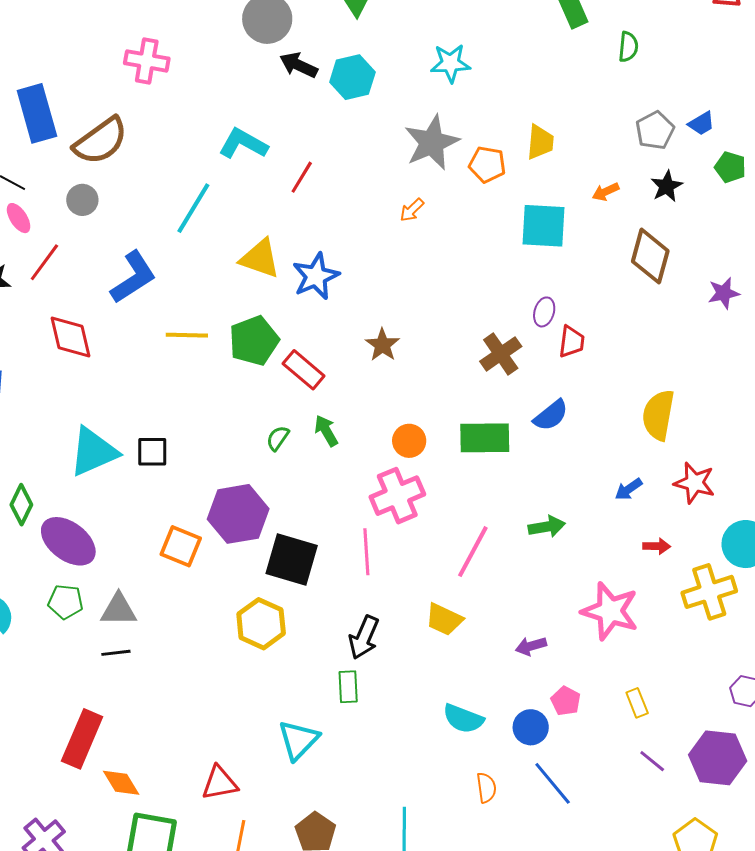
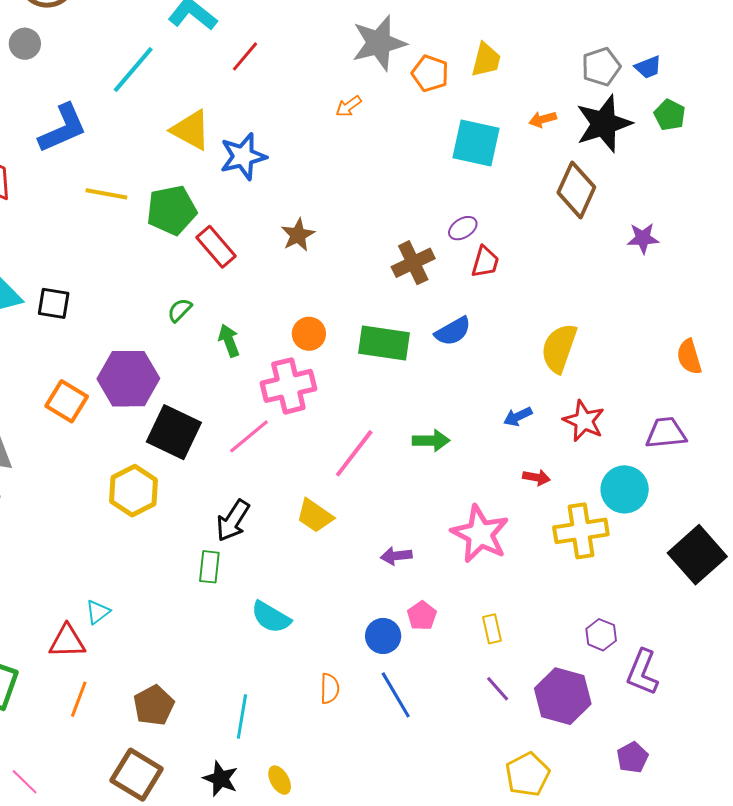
black star: (667, 186) -> (604, 124), size x1.8
purple ellipse: (544, 312) -> (463, 228), turned 32
green arrow: (326, 431) -> (229, 341), moved
pink line: (366, 552) -> (249, 436), turned 45
cyan semicircle: (463, 719) -> (271, 617), moved
cyan triangle: (298, 740) -> (98, 612), moved, size x0.6

